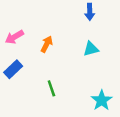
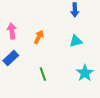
pink arrow: (14, 37) -> (12, 31), turned 112
cyan star: (102, 100) -> (85, 73), moved

